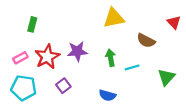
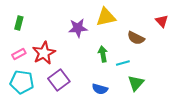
green rectangle: (32, 24) -> (19, 23), moved
purple star: (77, 51) -> (78, 28), moved
green triangle: (166, 77) -> (136, 83), moved
purple square: (63, 86) -> (59, 80), size x1.5

